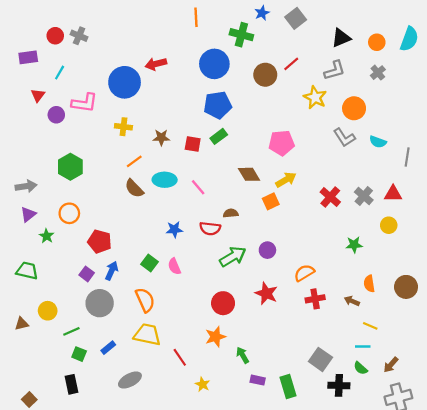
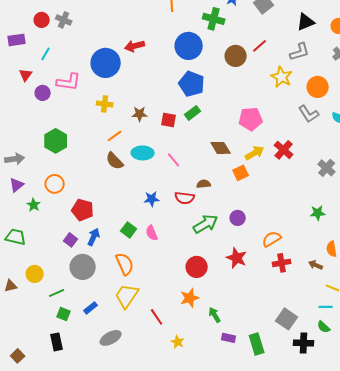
blue pentagon: (218, 105) -> (192, 84), turned 30
red cross: (330, 197) -> (284, 150), moved
yellow trapezoid: (147, 335) -> (127, 296), turned -68

